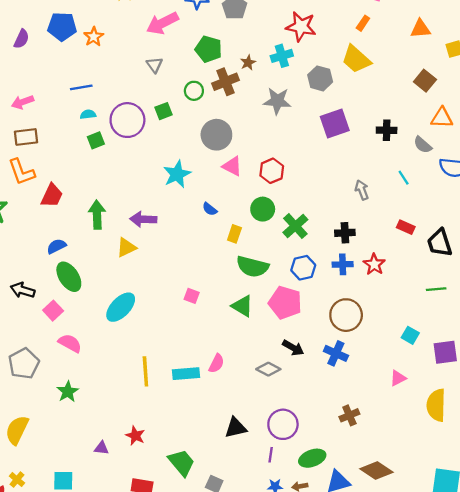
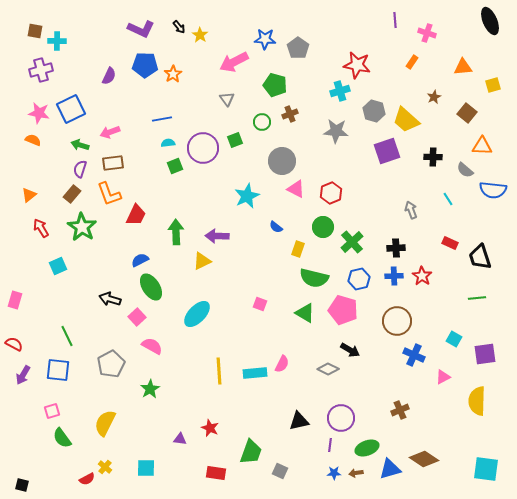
yellow trapezoid: (356, 59) -> (406, 120), moved
brown star: (248, 63) -> (434, 97), moved
brown cross: (225, 82) -> (290, 114), size x0.7
blue cross: (336, 353) -> (414, 355), moved
green trapezoid: (182, 463) -> (251, 452), turned 60

